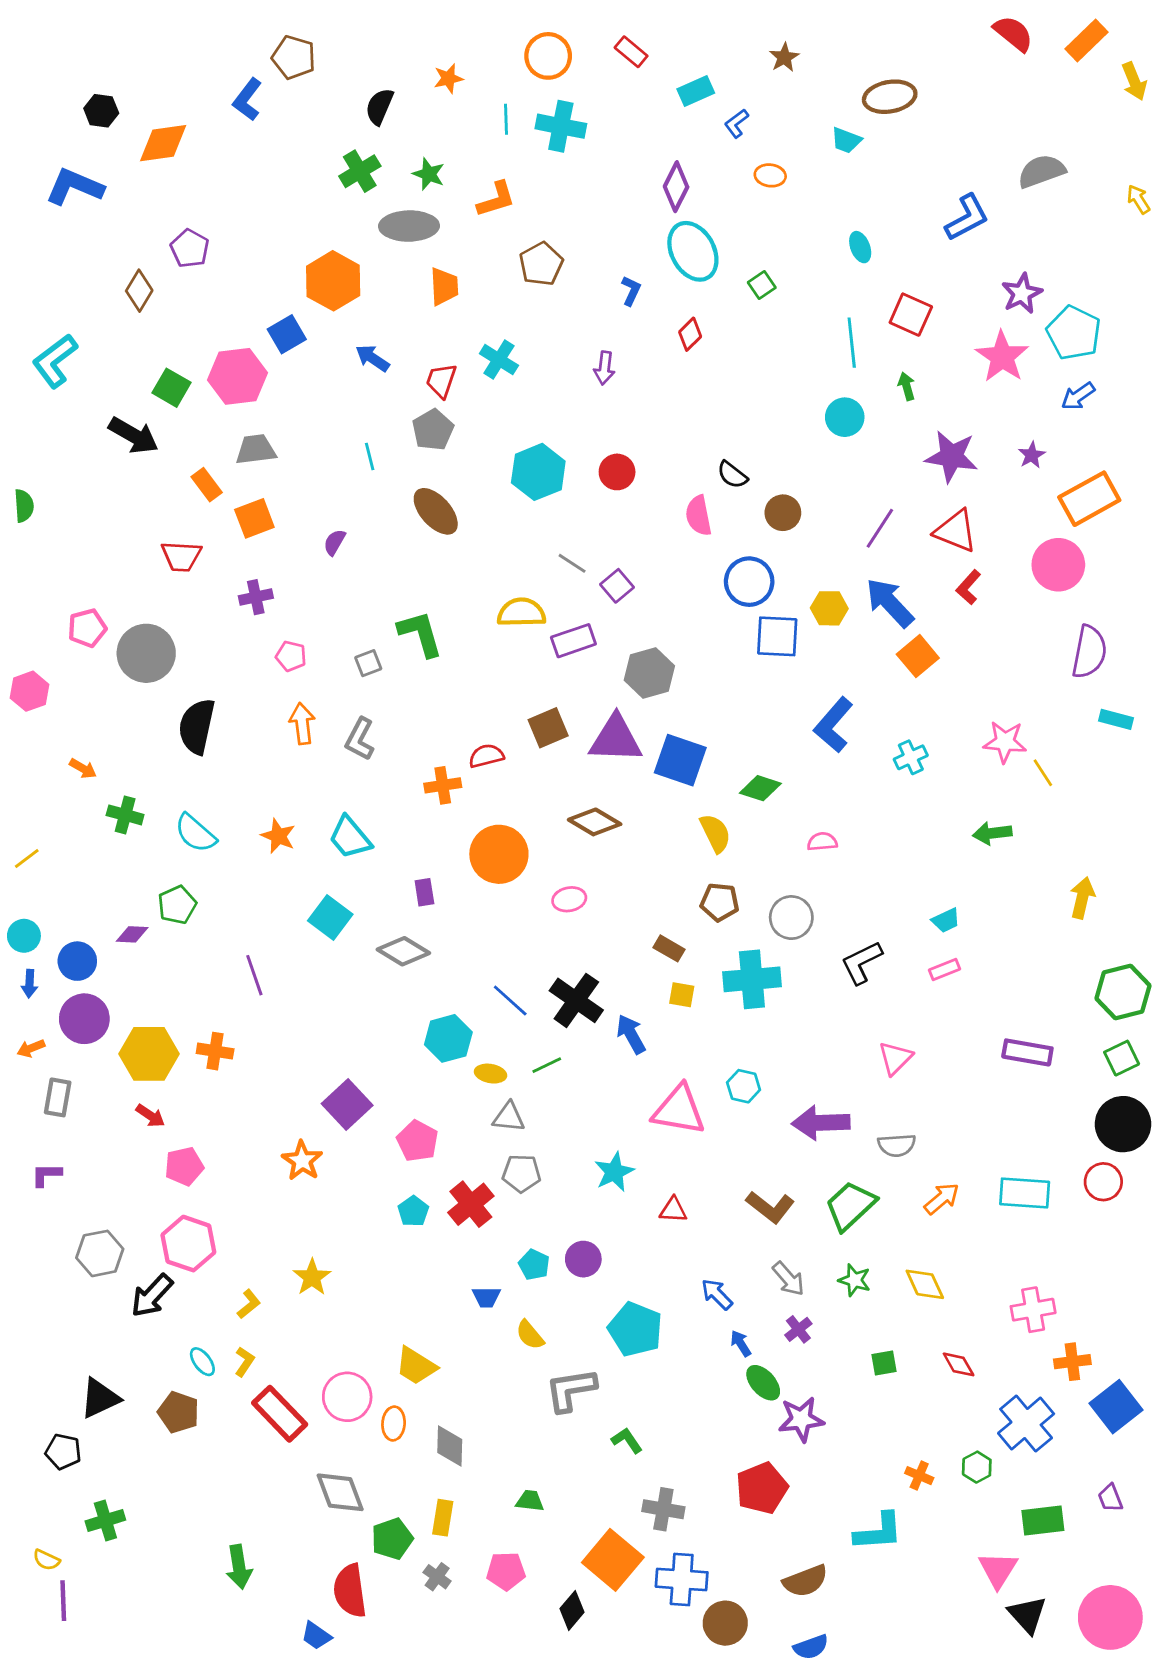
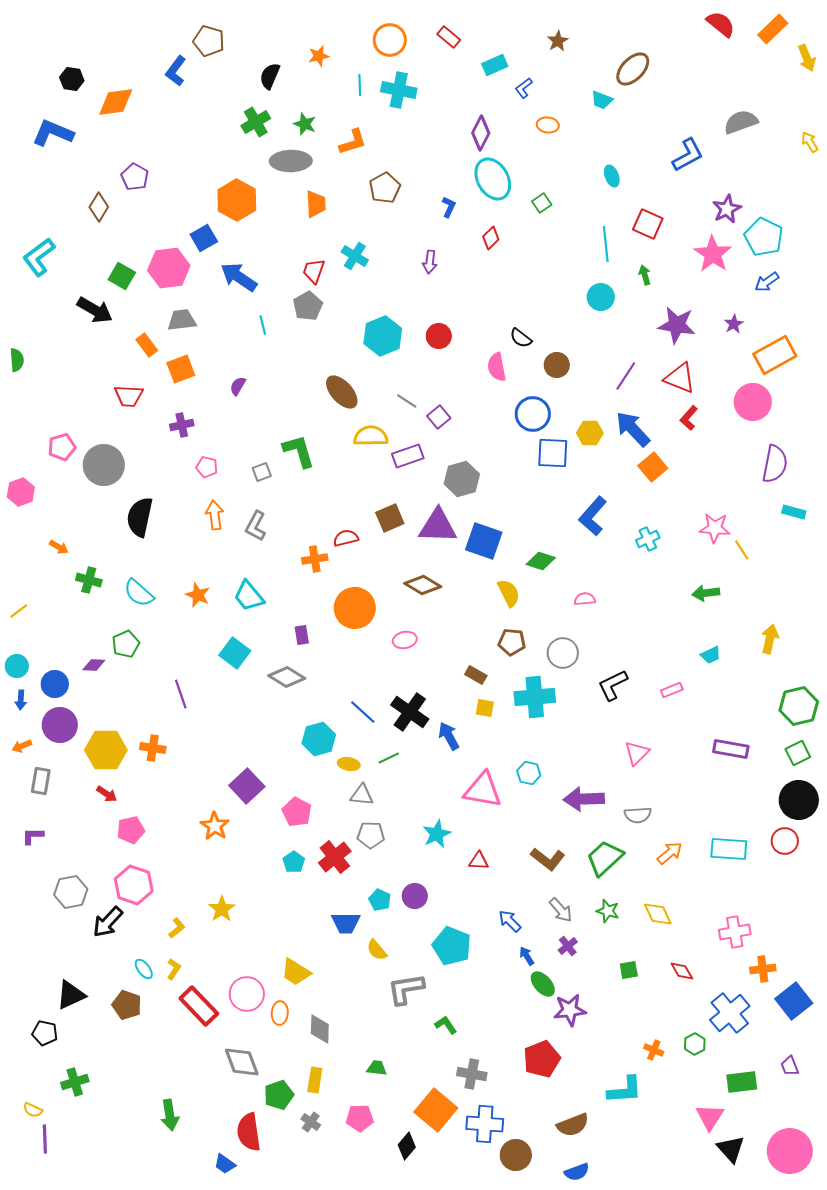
brown ellipse: (890, 97) -> (633, 69), turned -36
blue arrow: (372, 358) -> (239, 277), moved, size x1.5
brown ellipse: (436, 511) -> (342, 392), moved
cyan trapezoid: (946, 920) -> (711, 655), moved
blue trapezoid: (486, 1297) -> (346, 923), size x1.4

